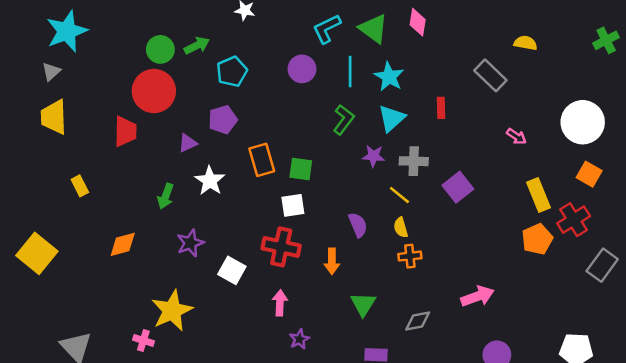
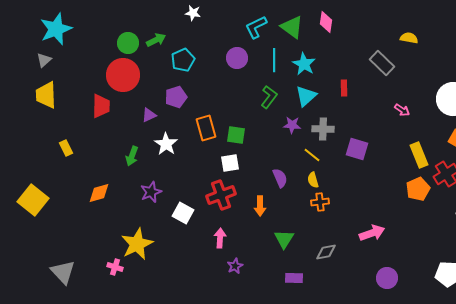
purple square: (458, 187) -> (357, 149), turned -35
red cross: (281, 247) -> (221, 195), turned -32

